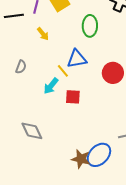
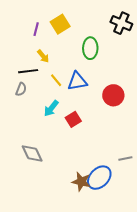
black line: (14, 16) -> (28, 71), moved
yellow line: (63, 71) -> (56, 80), moved
red square: (73, 97) -> (73, 119), turned -35

